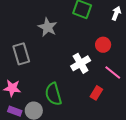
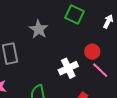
pink line: (113, 72) -> (100, 70), moved

